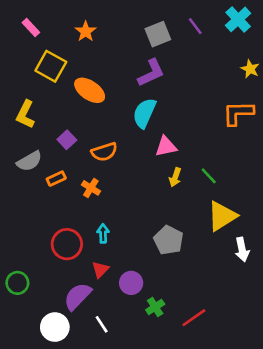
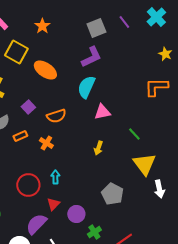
yellow arrow: (175, 177) -> (98, 148), moved
yellow triangle: (222, 216) -> (144, 164), turned -35
gray pentagon: (169, 240) -> (112, 194), moved

